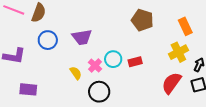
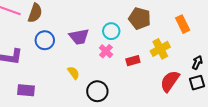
yellow cross: (178, 52) -> (160, 49), moved
cyan circle: (113, 59) -> (111, 31), moved
pink cross: (95, 66) -> (106, 51), moved

